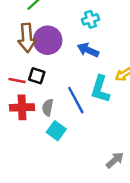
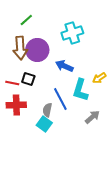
cyan cross: (90, 19) -> (72, 33), size x1.5
blue arrow: (88, 50) -> (64, 66), moved
gray semicircle: (48, 107) -> (47, 110), moved
gray arrow: (115, 160) -> (92, 117), moved

